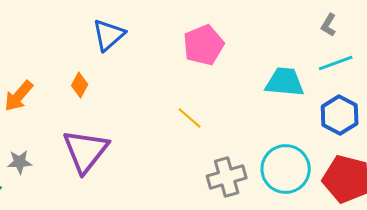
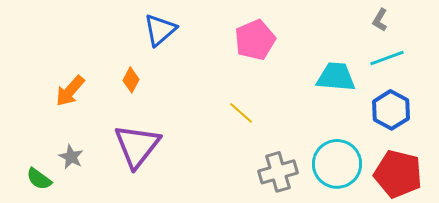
gray star: (20, 162) -> (71, 157), turned 30

